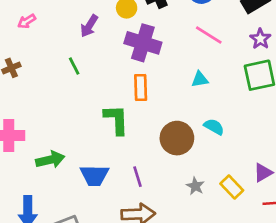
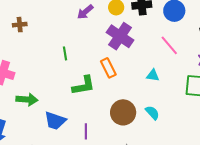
green line: (74, 66) -> (65, 53), moved
orange rectangle: (141, 88) -> (108, 68), turned -42
green L-shape: (116, 120) -> (84, 85), turned 65

